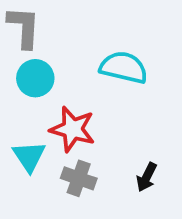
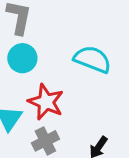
gray cross: (79, 178) -> (45, 141), turned 36

